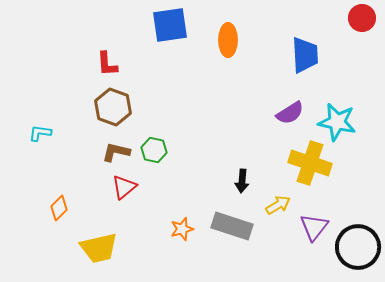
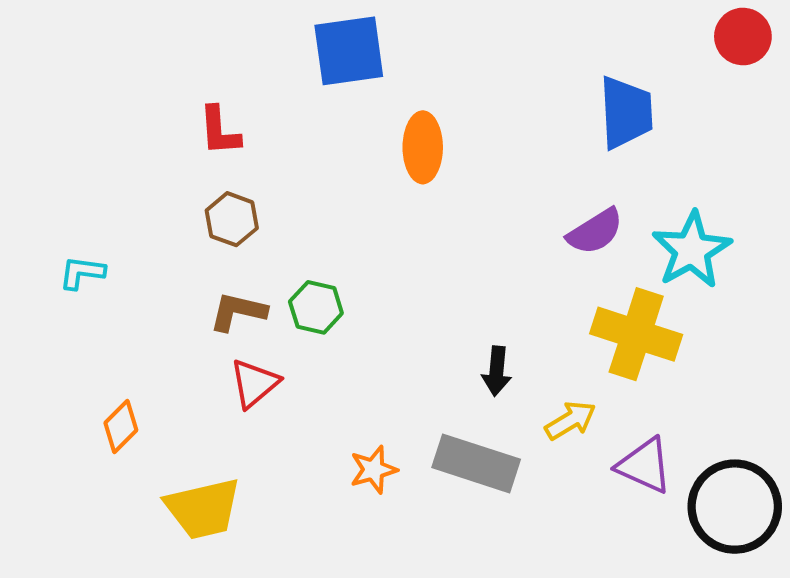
orange ellipse: (228, 40) -> (423, 147), moved
brown hexagon: (113, 107) -> (232, 219), size x0.7
cyan star: (337, 122) -> (692, 250), turned 30
purple triangle: (314, 227) -> (644, 466), turned -44

